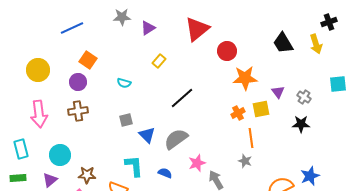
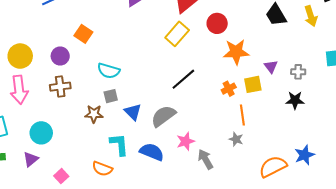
orange square: (88, 60) -> (83, 34), moved
yellow rectangle: (159, 61) -> (177, 34), moved, size x1.6
yellow circle: (38, 70) -> (20, 56), moved
cyan semicircle: (124, 83) -> (109, 71), moved, size x1.5
gray cross: (304, 97) -> (298, 72), turned -32
black line: (182, 98) -> (183, 79), moved
blue semicircle: (165, 173) -> (152, 152), size x1.6
brown star: (87, 175) -> (94, 114), moved

